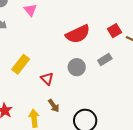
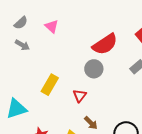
gray circle: (77, 67) -> (94, 69), moved
red triangle: (47, 79) -> (80, 96), turned 32

